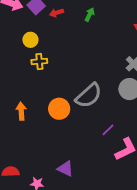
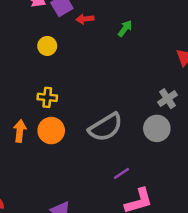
yellow cross: (39, 61) -> (47, 97), moved
orange circle: (59, 109) -> (51, 131), moved

